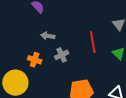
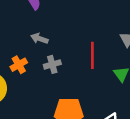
orange cross: (35, 60) -> (19, 65), turned 32

